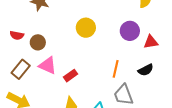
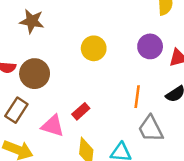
brown circle: (38, 42) -> (35, 74), size x1.5
pink triangle: (48, 65) -> (53, 126), moved

